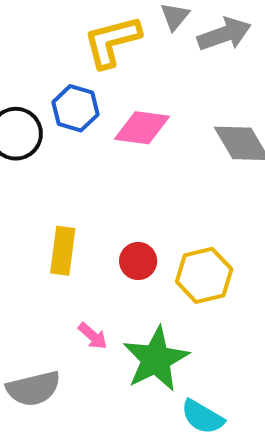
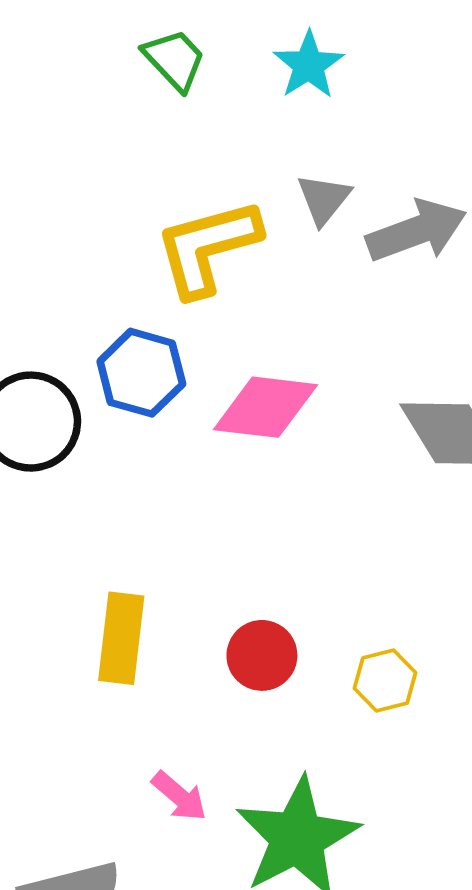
yellow hexagon: (204, 275) -> (385, 680), size x0.6

